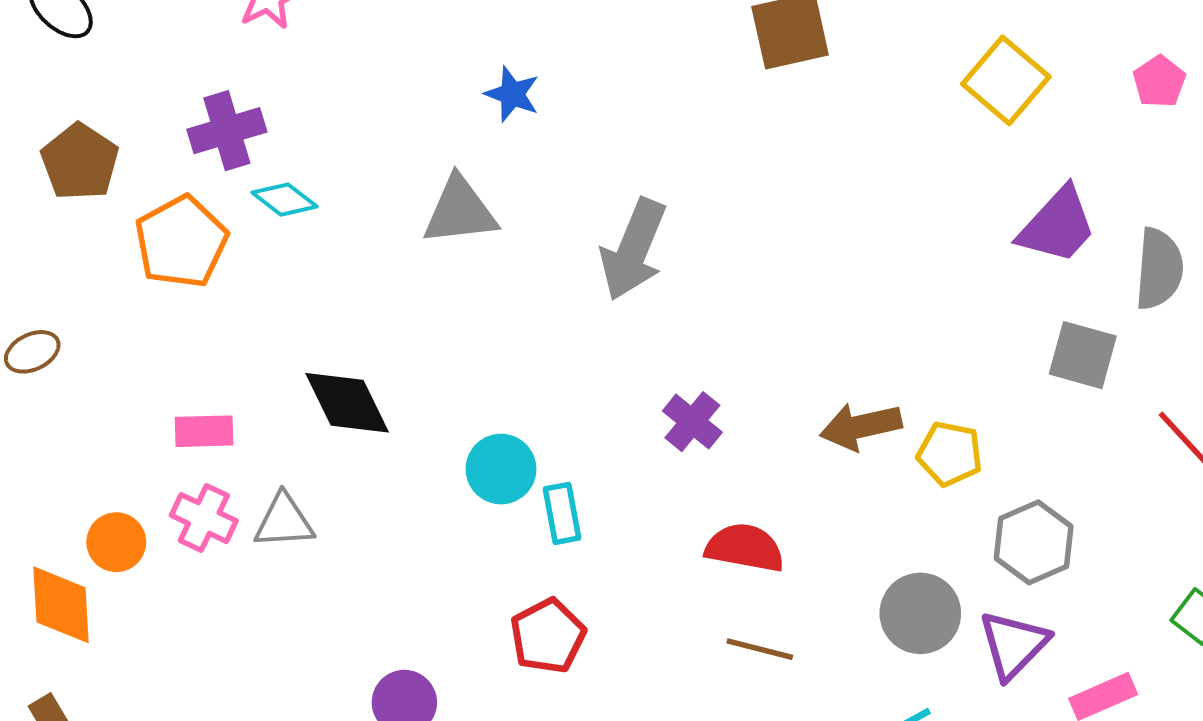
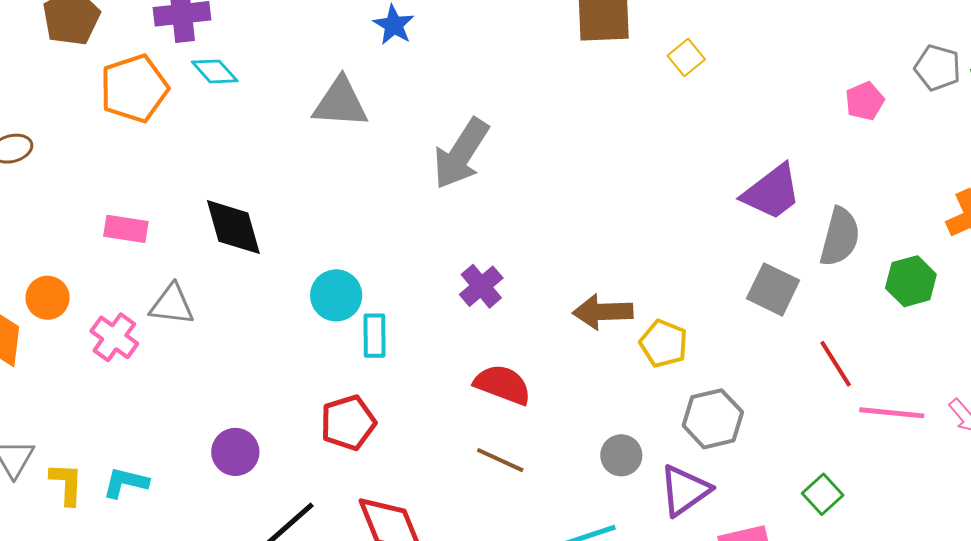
yellow square: (1006, 80) -> (686, 58), moved, size x0.6
pink cross: (204, 518) -> (114, 337), moved
gray circle: (920, 613) -> (621, 455), size x0.7

